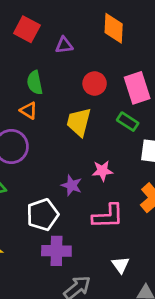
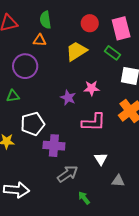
orange triangle: (29, 110) -> (40, 40), turned -32
yellow trapezoid: (79, 122) -> (76, 51), turned 40
white pentagon: (43, 215) -> (33, 124), moved

